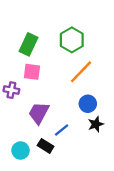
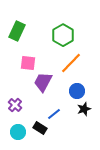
green rectangle: (28, 44) -> (17, 31), moved
purple cross: (11, 90) -> (15, 105), moved, turned 32
purple trapezoid: (39, 113) -> (43, 82), moved

